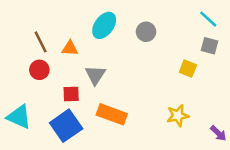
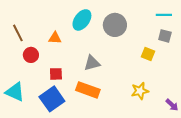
cyan line: (208, 19) -> (164, 15), turned -42
gray circle: (146, 32) -> (115, 25), size x1.5
brown line: (41, 42) -> (18, 33), moved
gray triangle: (95, 75) -> (92, 63), moved, turned 42

